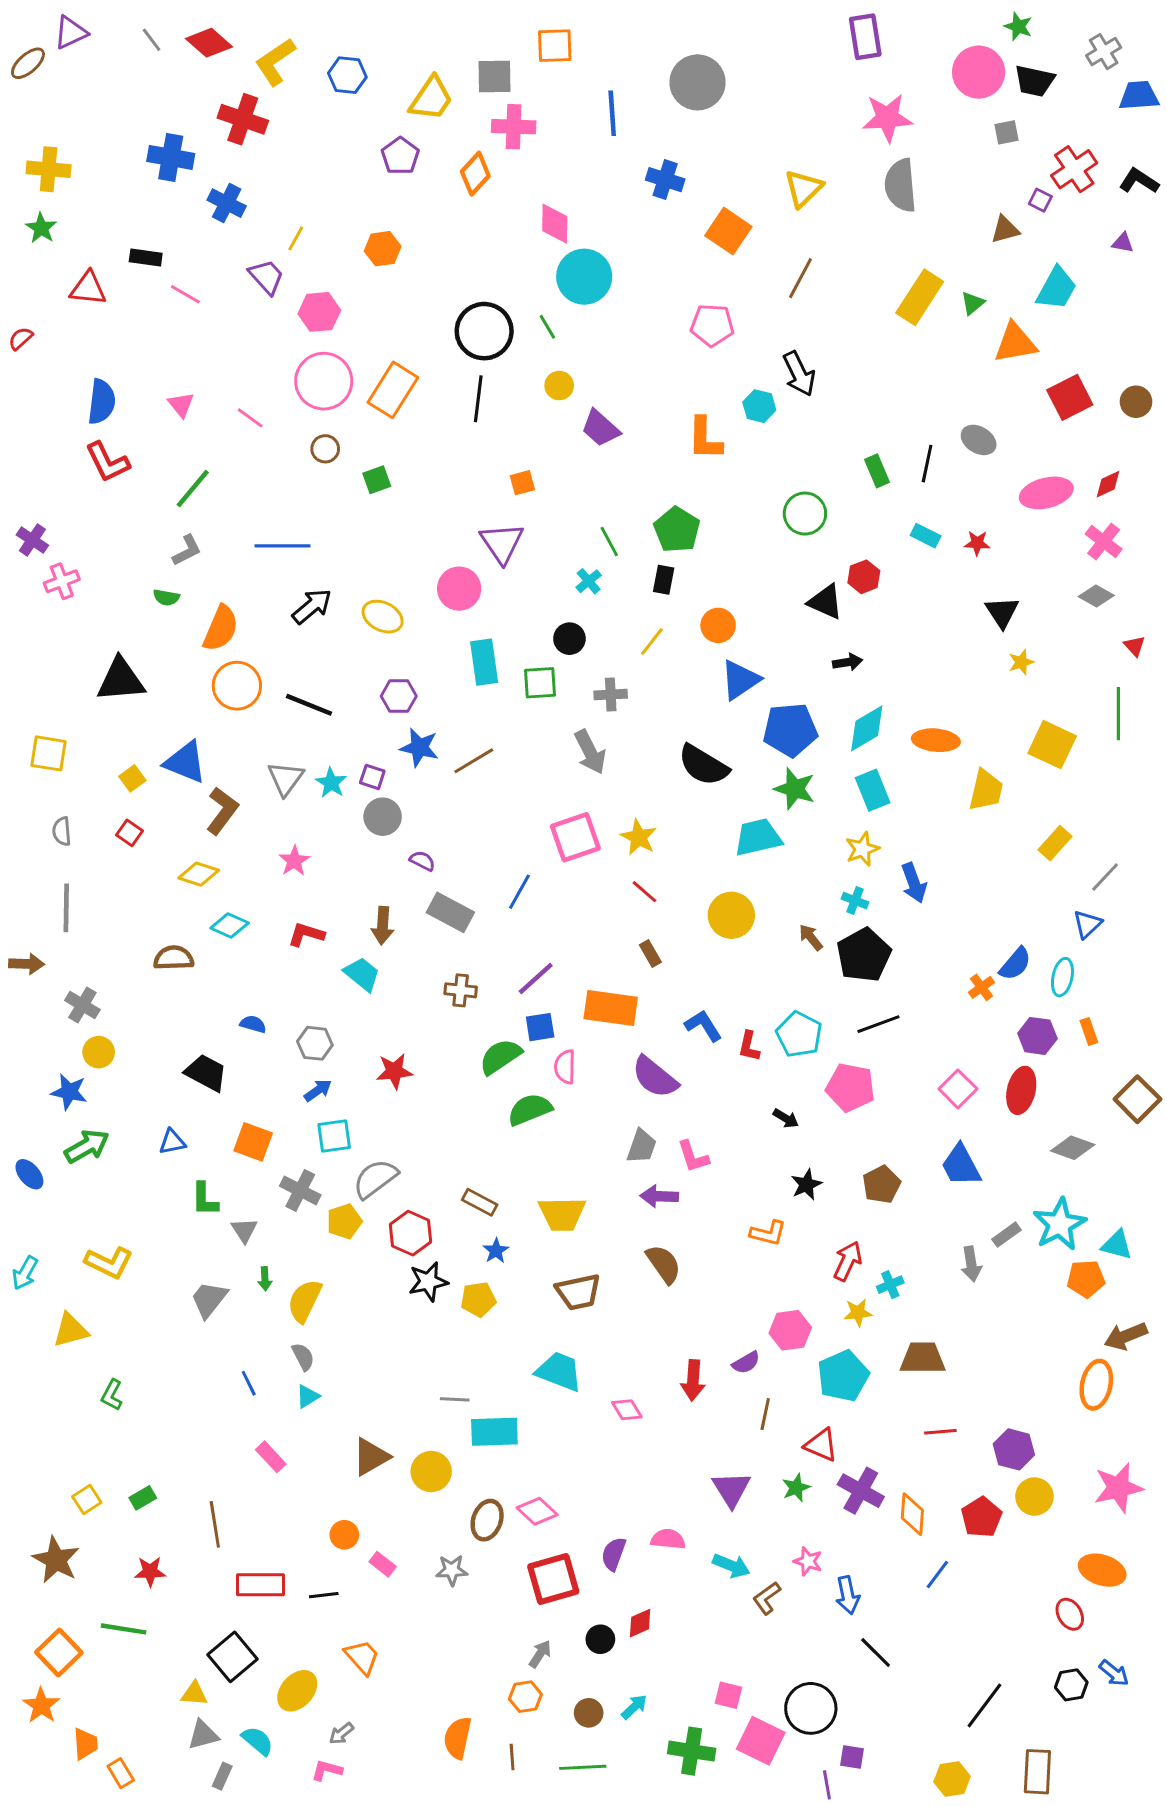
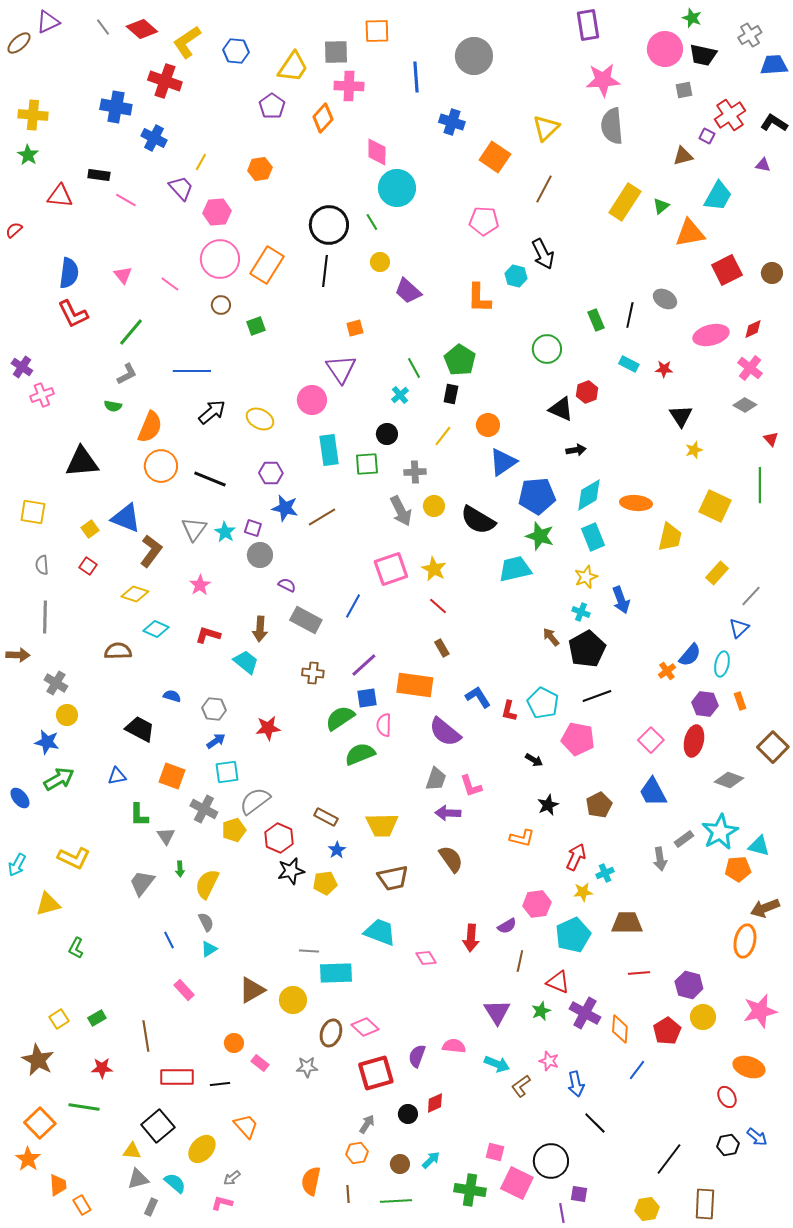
yellow circle: (731, 915) -> (434, 506), moved, size x0.7

